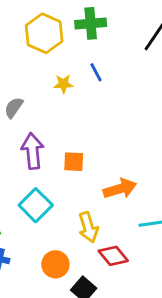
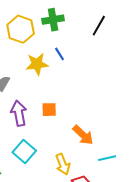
yellow star: (63, 84) -> (37, 64), size x1.6
orange square: (74, 162) -> (49, 110), moved
orange arrow: (120, 189) -> (83, 135), turned 65

